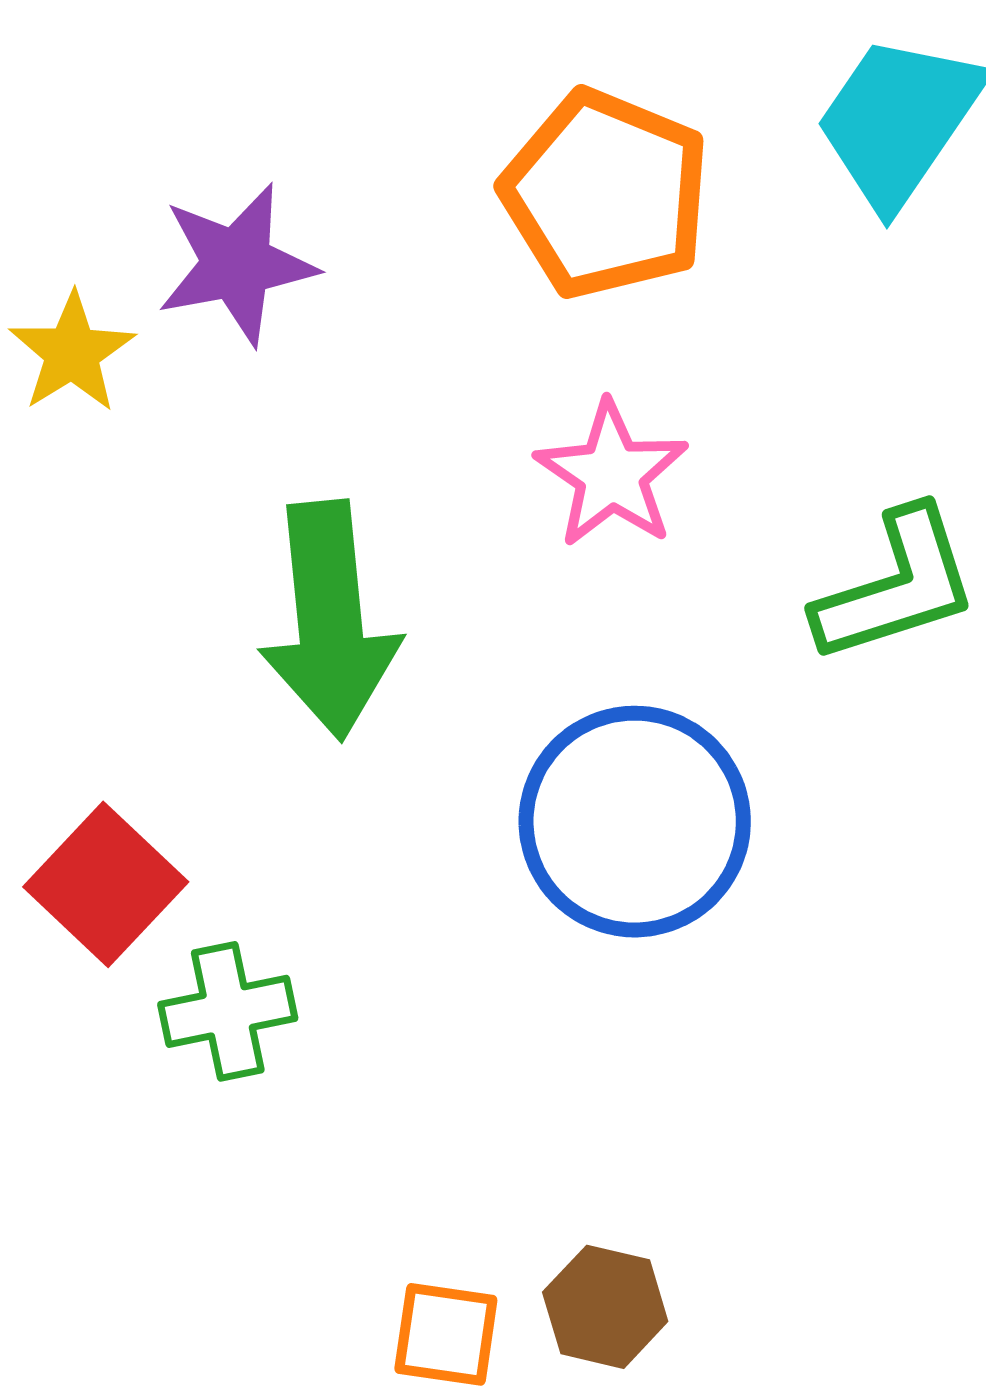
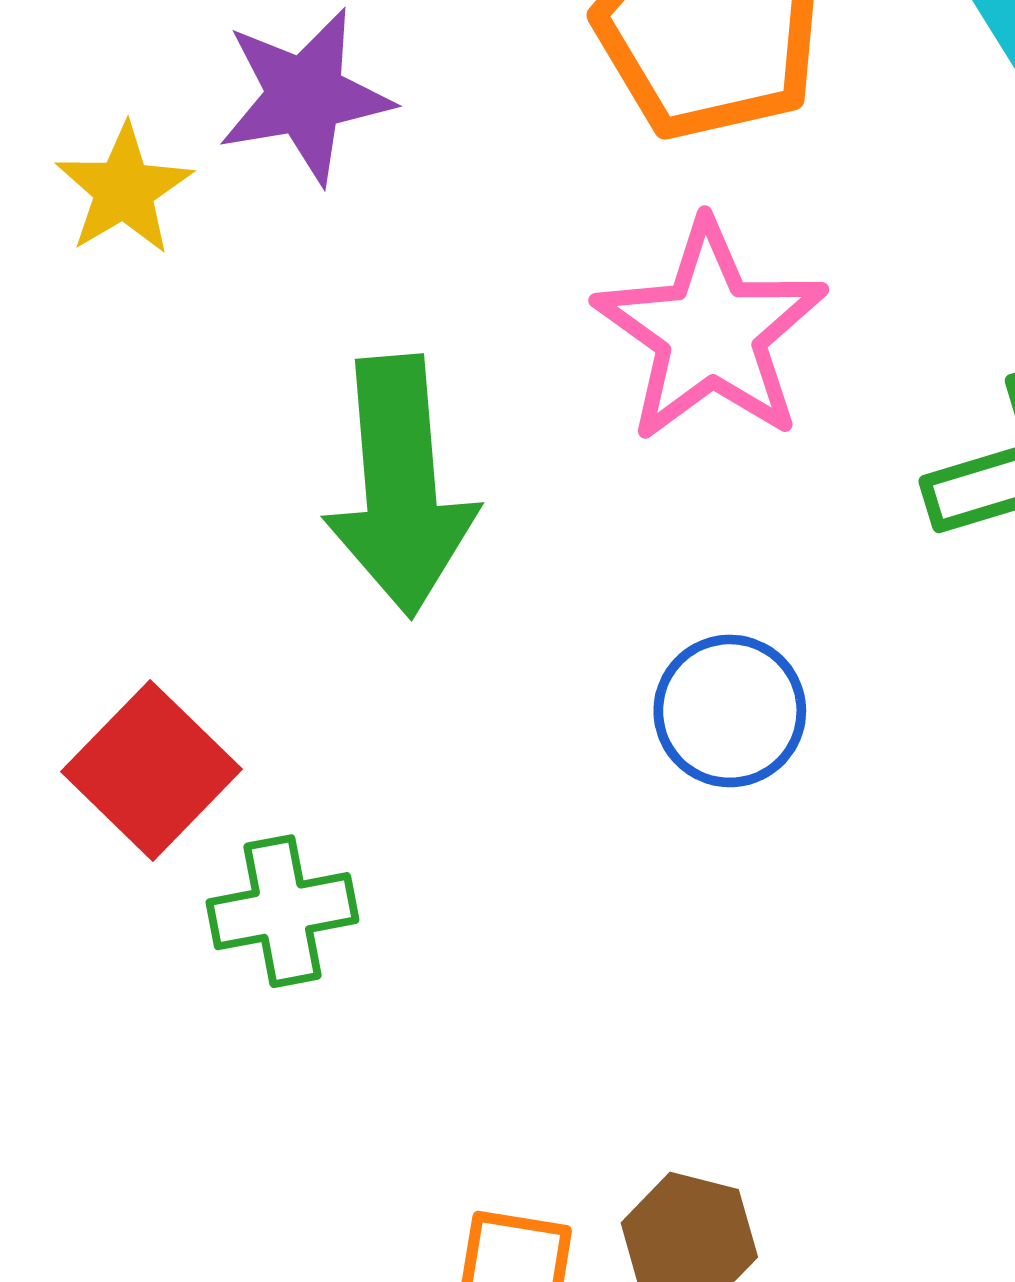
pink star: (612, 474) -> (711, 332), size x1.4
blue circle: (635, 822) -> (730, 711), size x0.6

